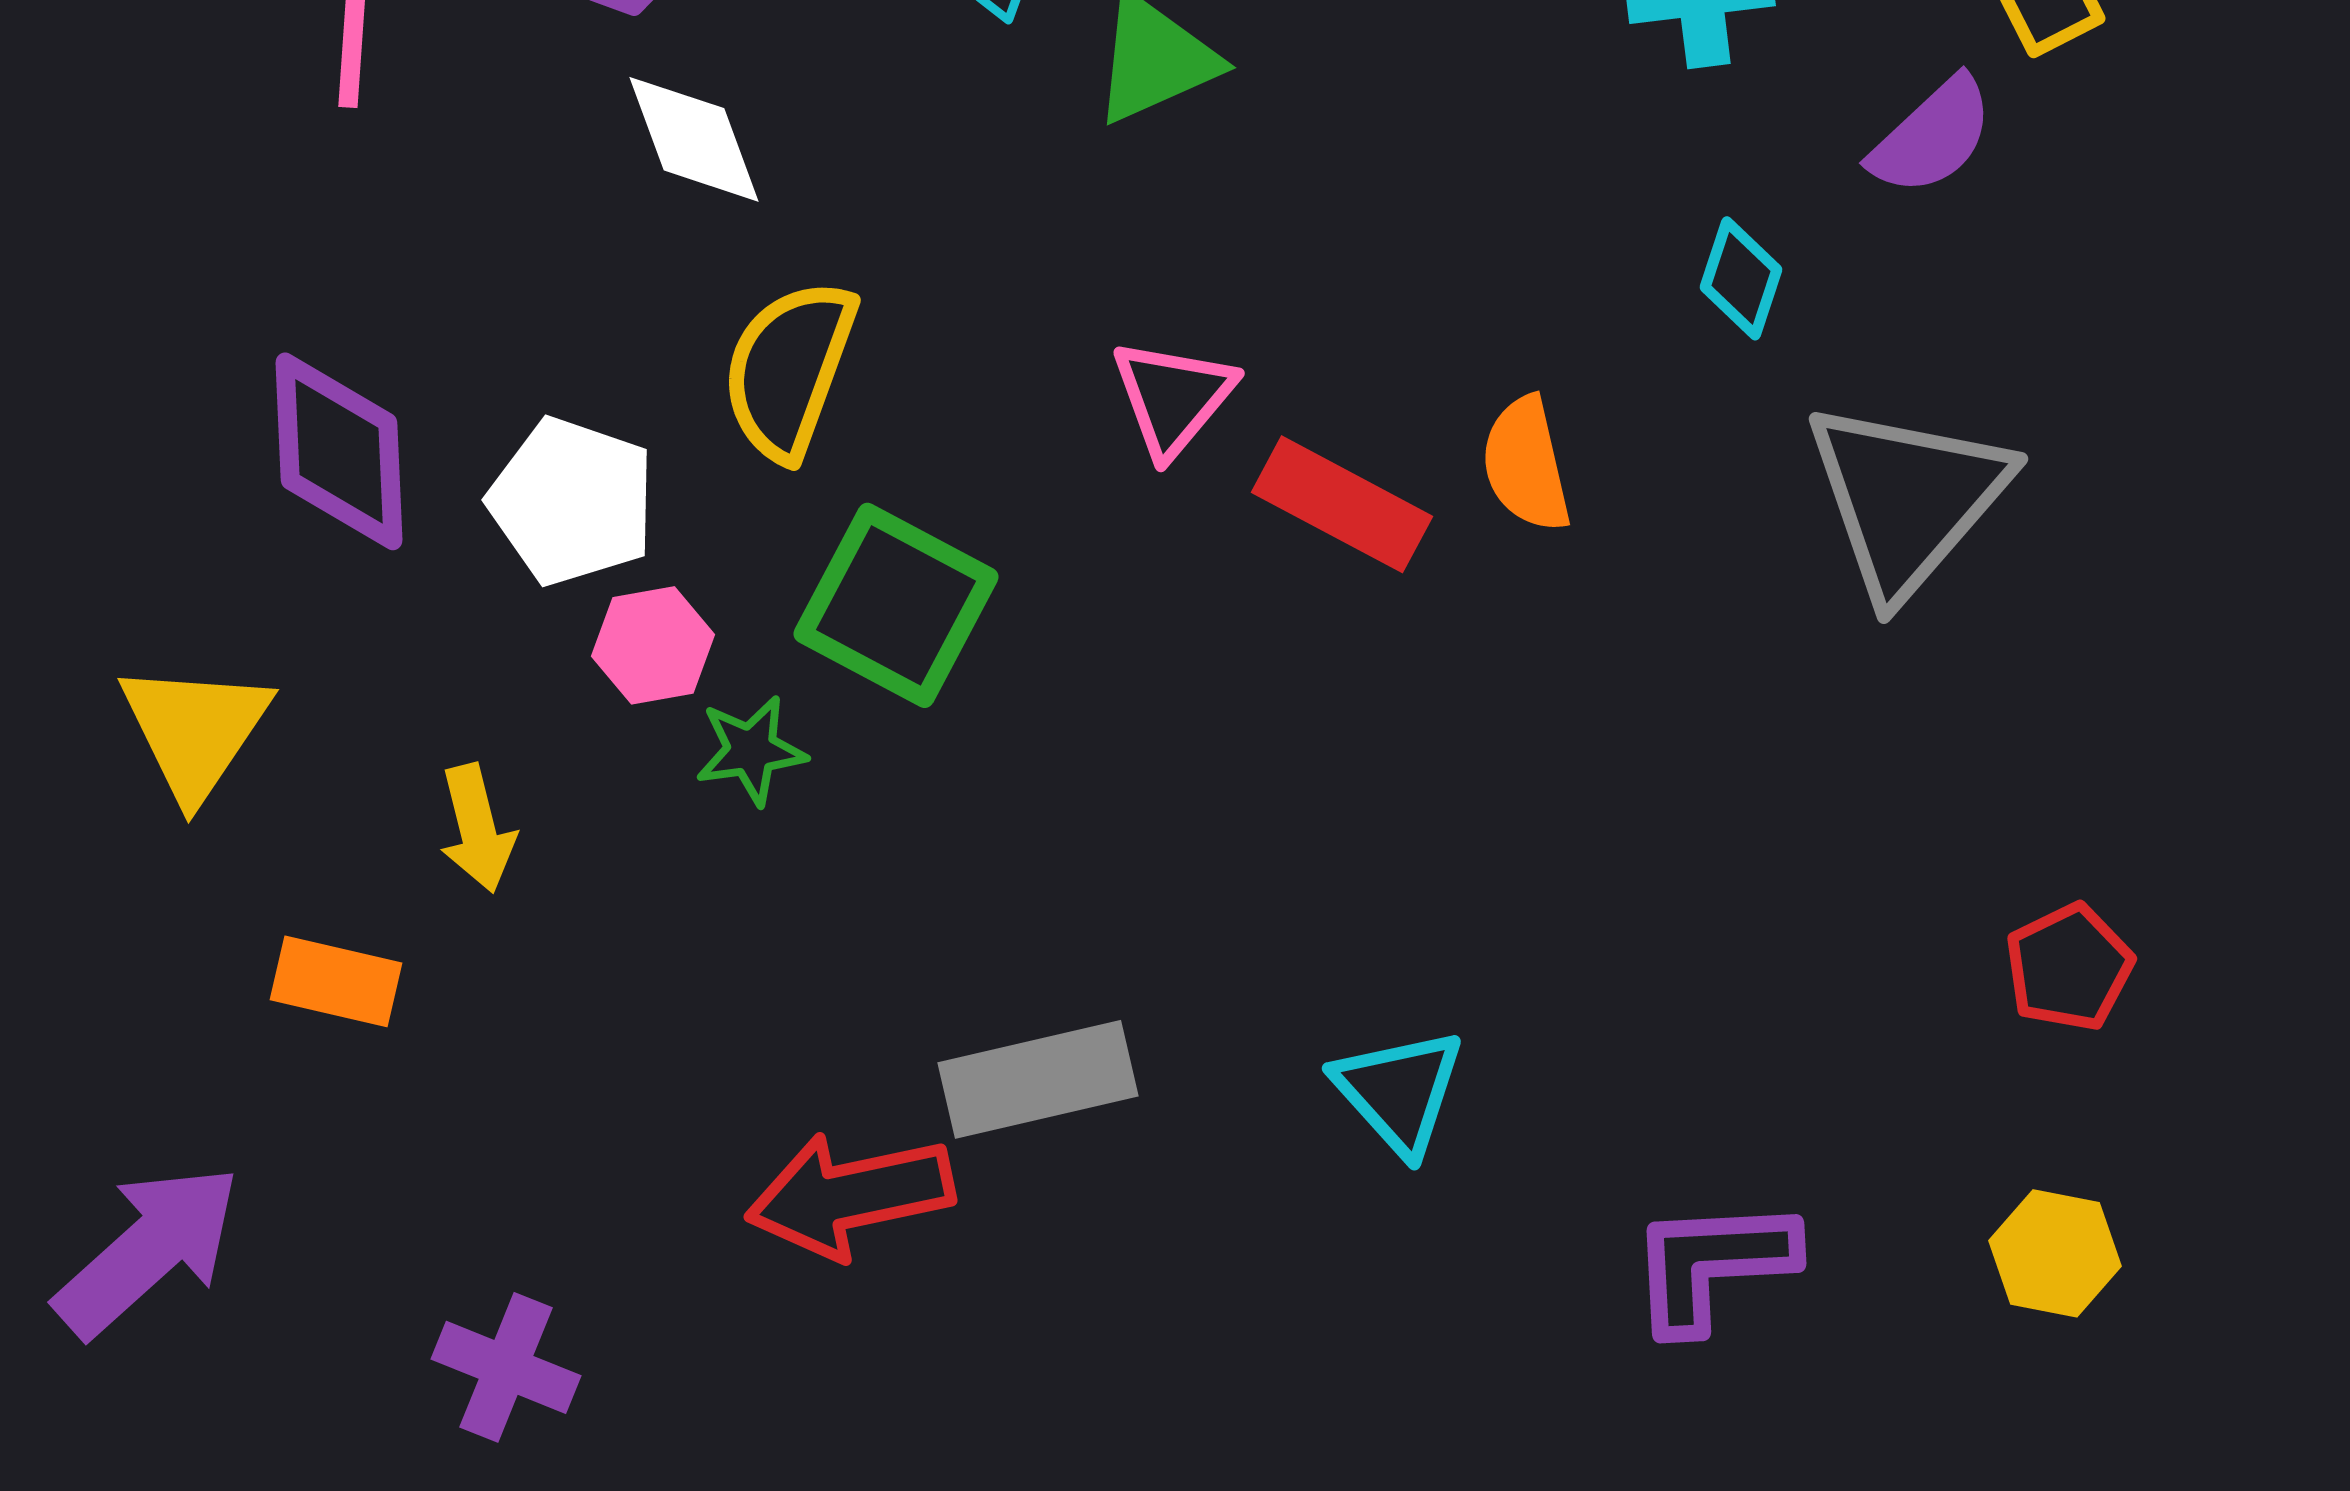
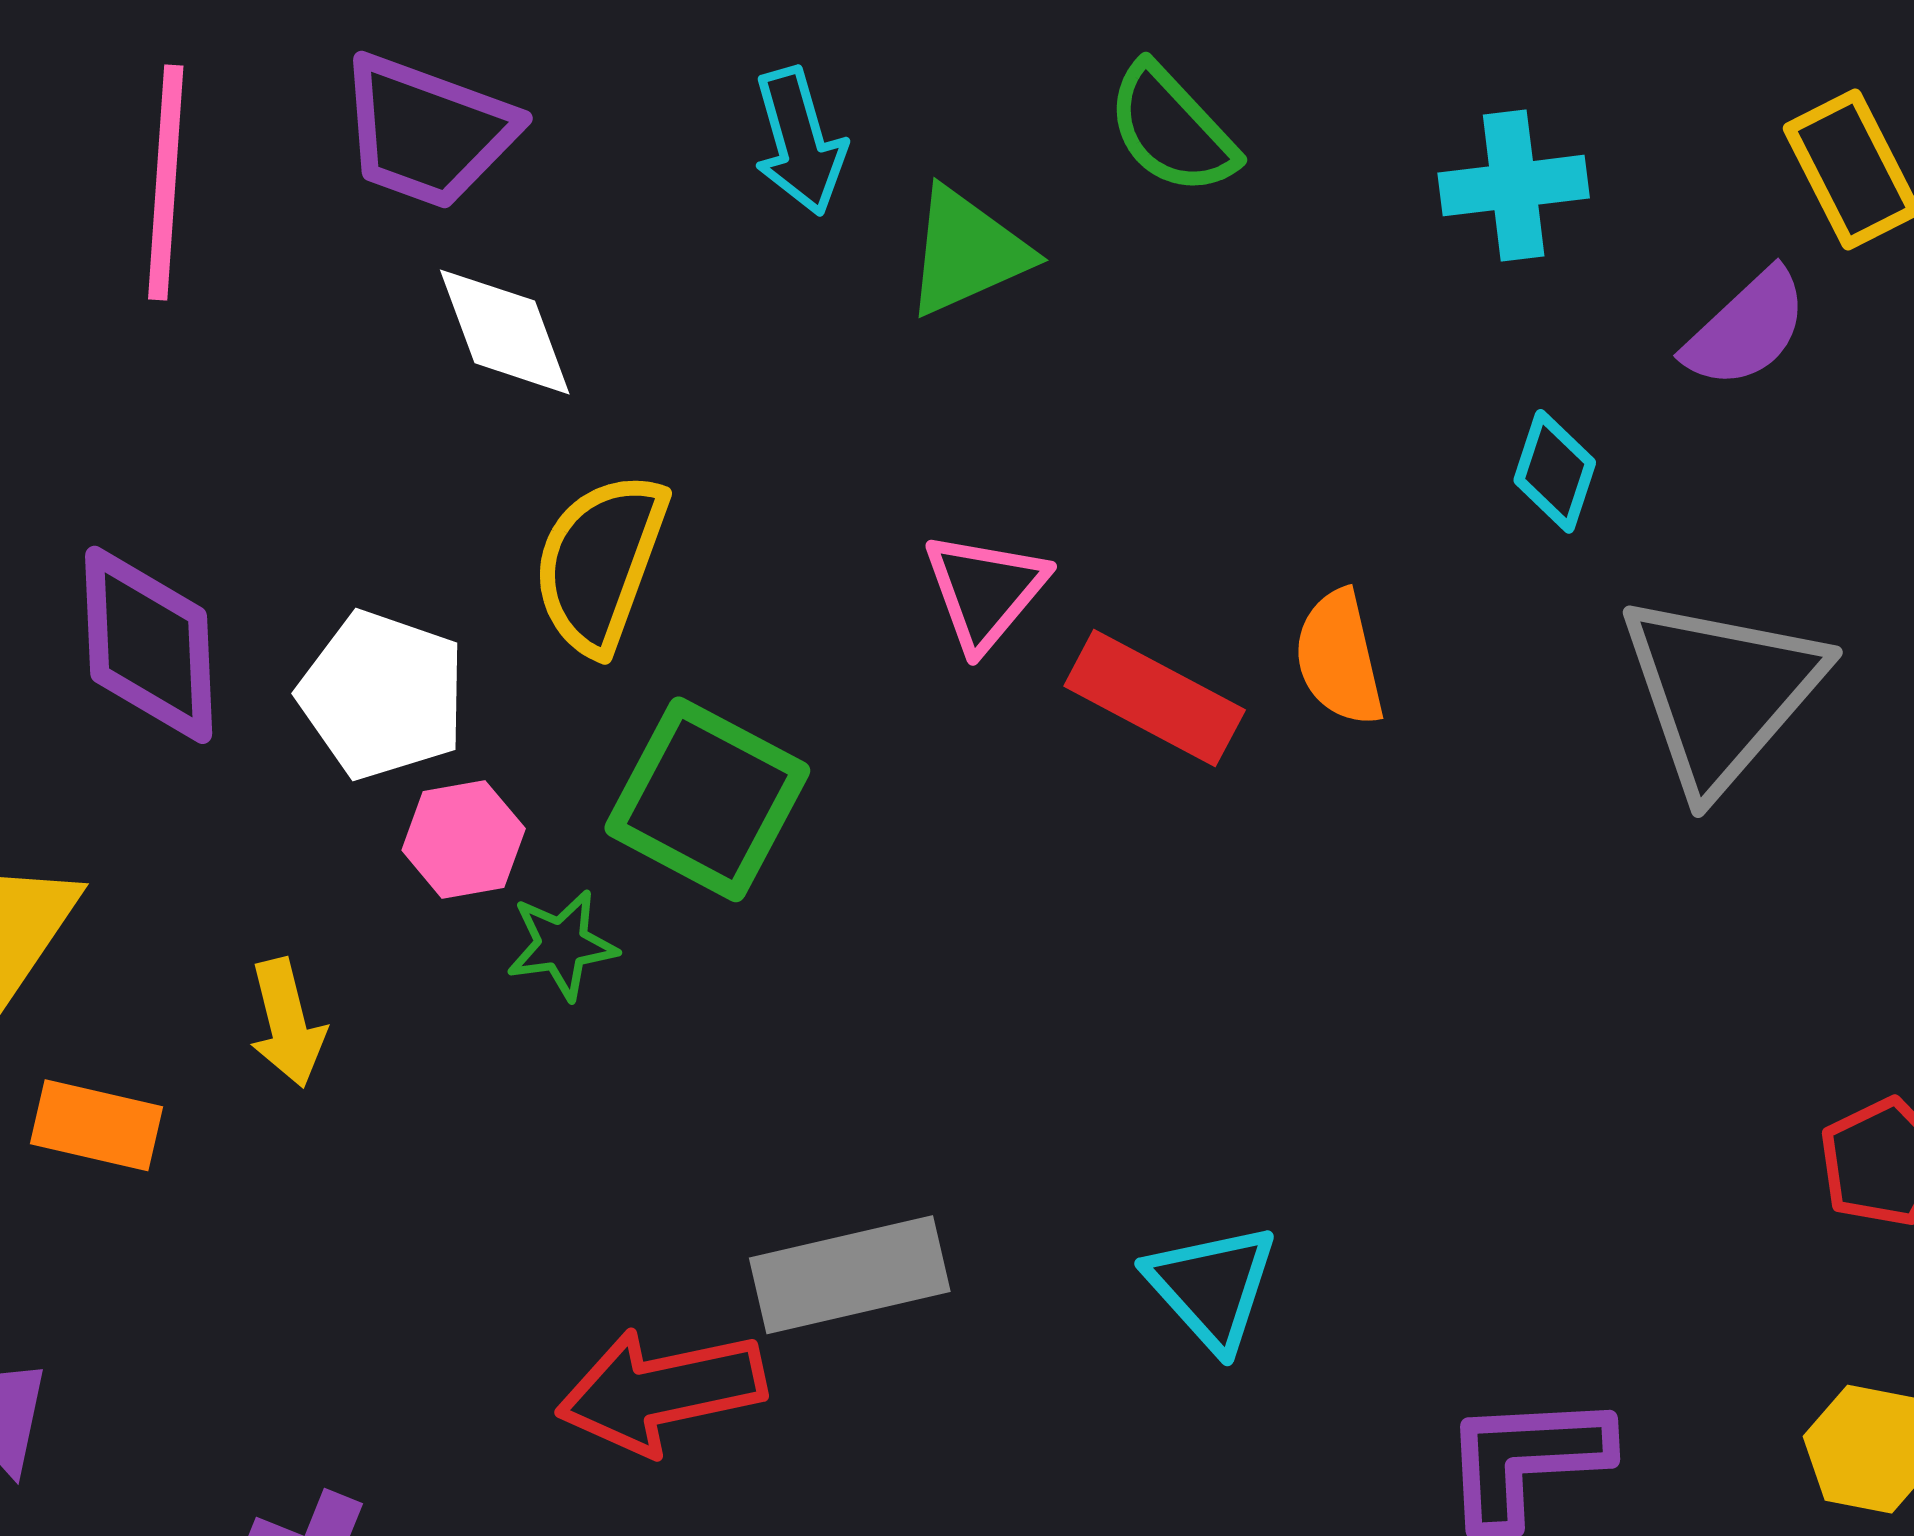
orange rectangle: (336, 981) -> (97, 1125), moved

